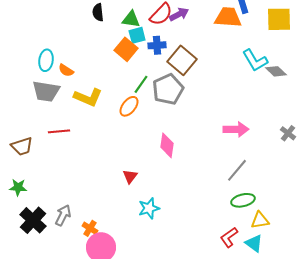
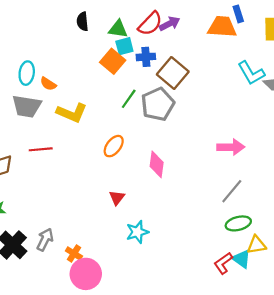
orange ellipse: (129, 106) -> (114, 146), moved
cyan triangle: (254, 243) -> (241, 259), moved

